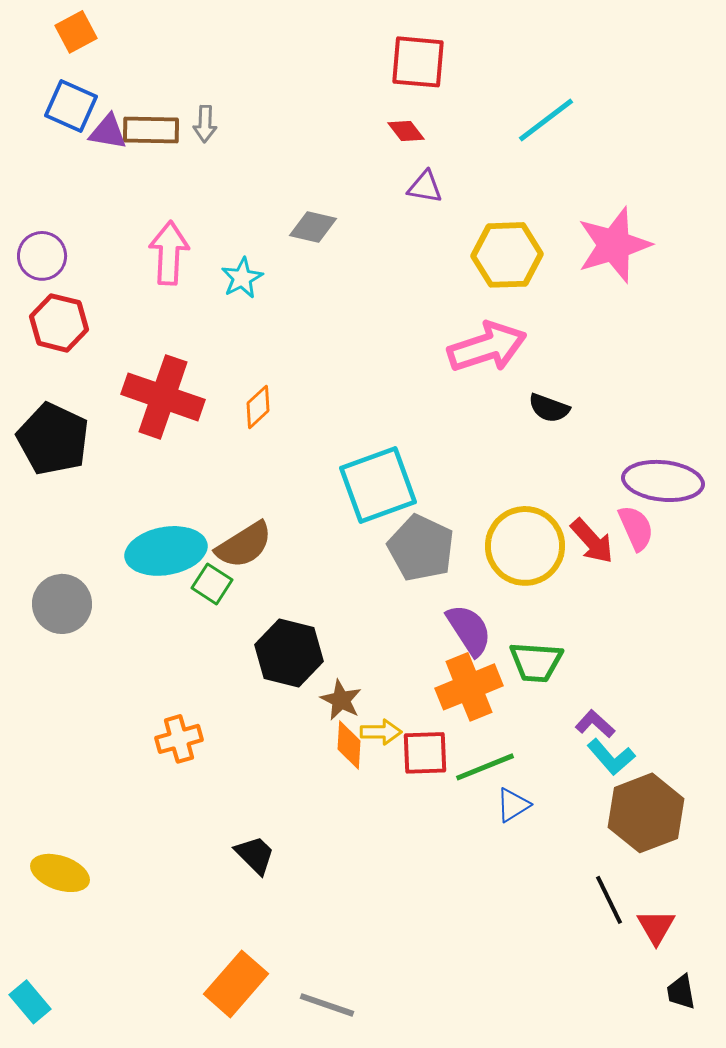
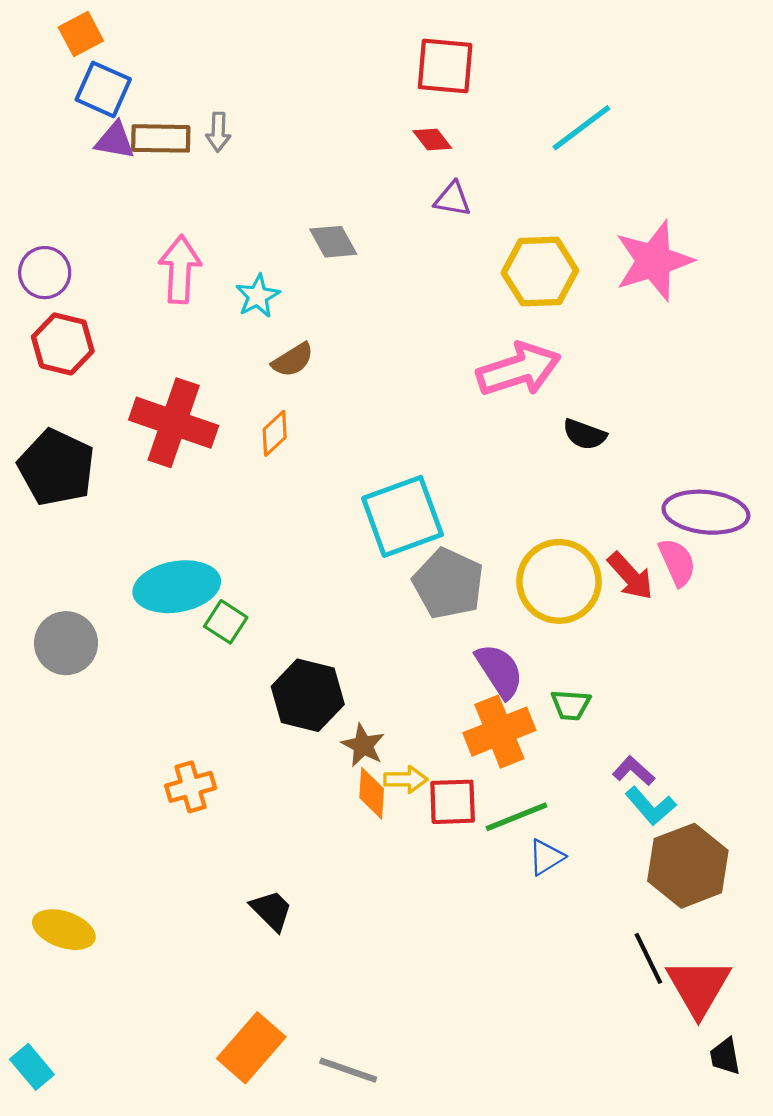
blue square: (71, 106) -> (103, 89), moved
gray diamond: (313, 227) -> (333, 242), turned 48
brown semicircle: (244, 545) -> (293, 360), moved, size x0.7
green trapezoid: (536, 662) -> (571, 705), size x0.7
red triangle: (656, 927) -> (698, 987), size x1.6

